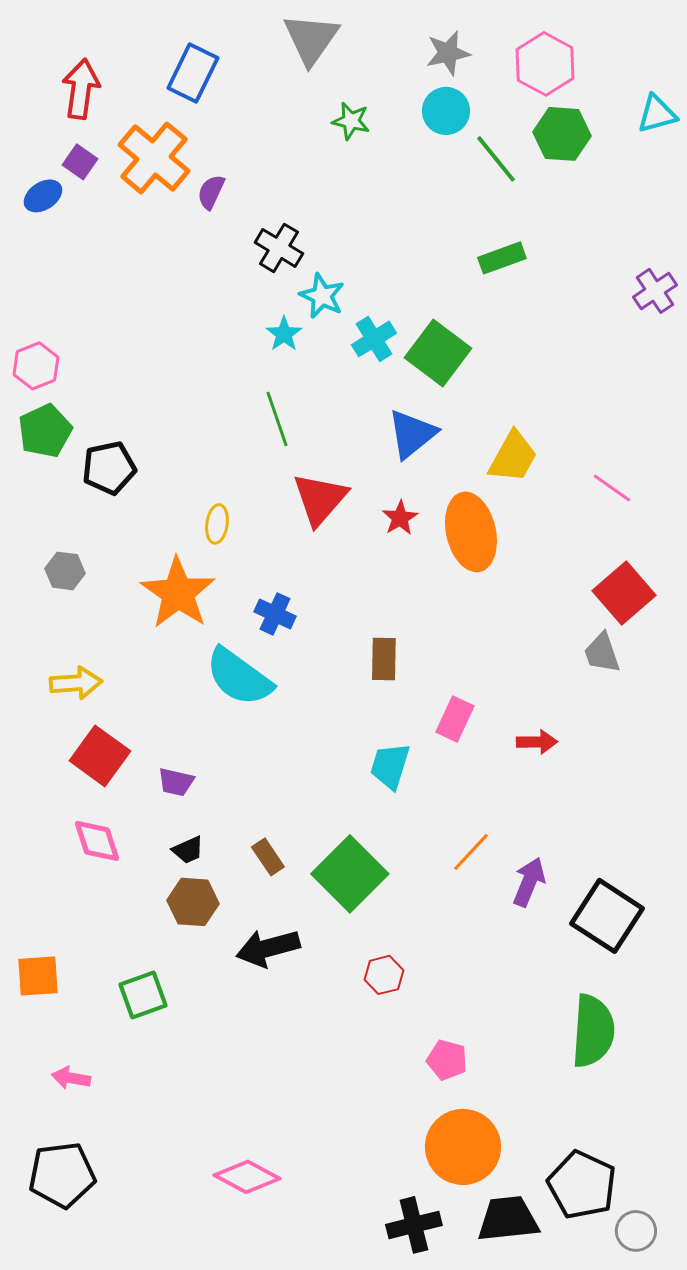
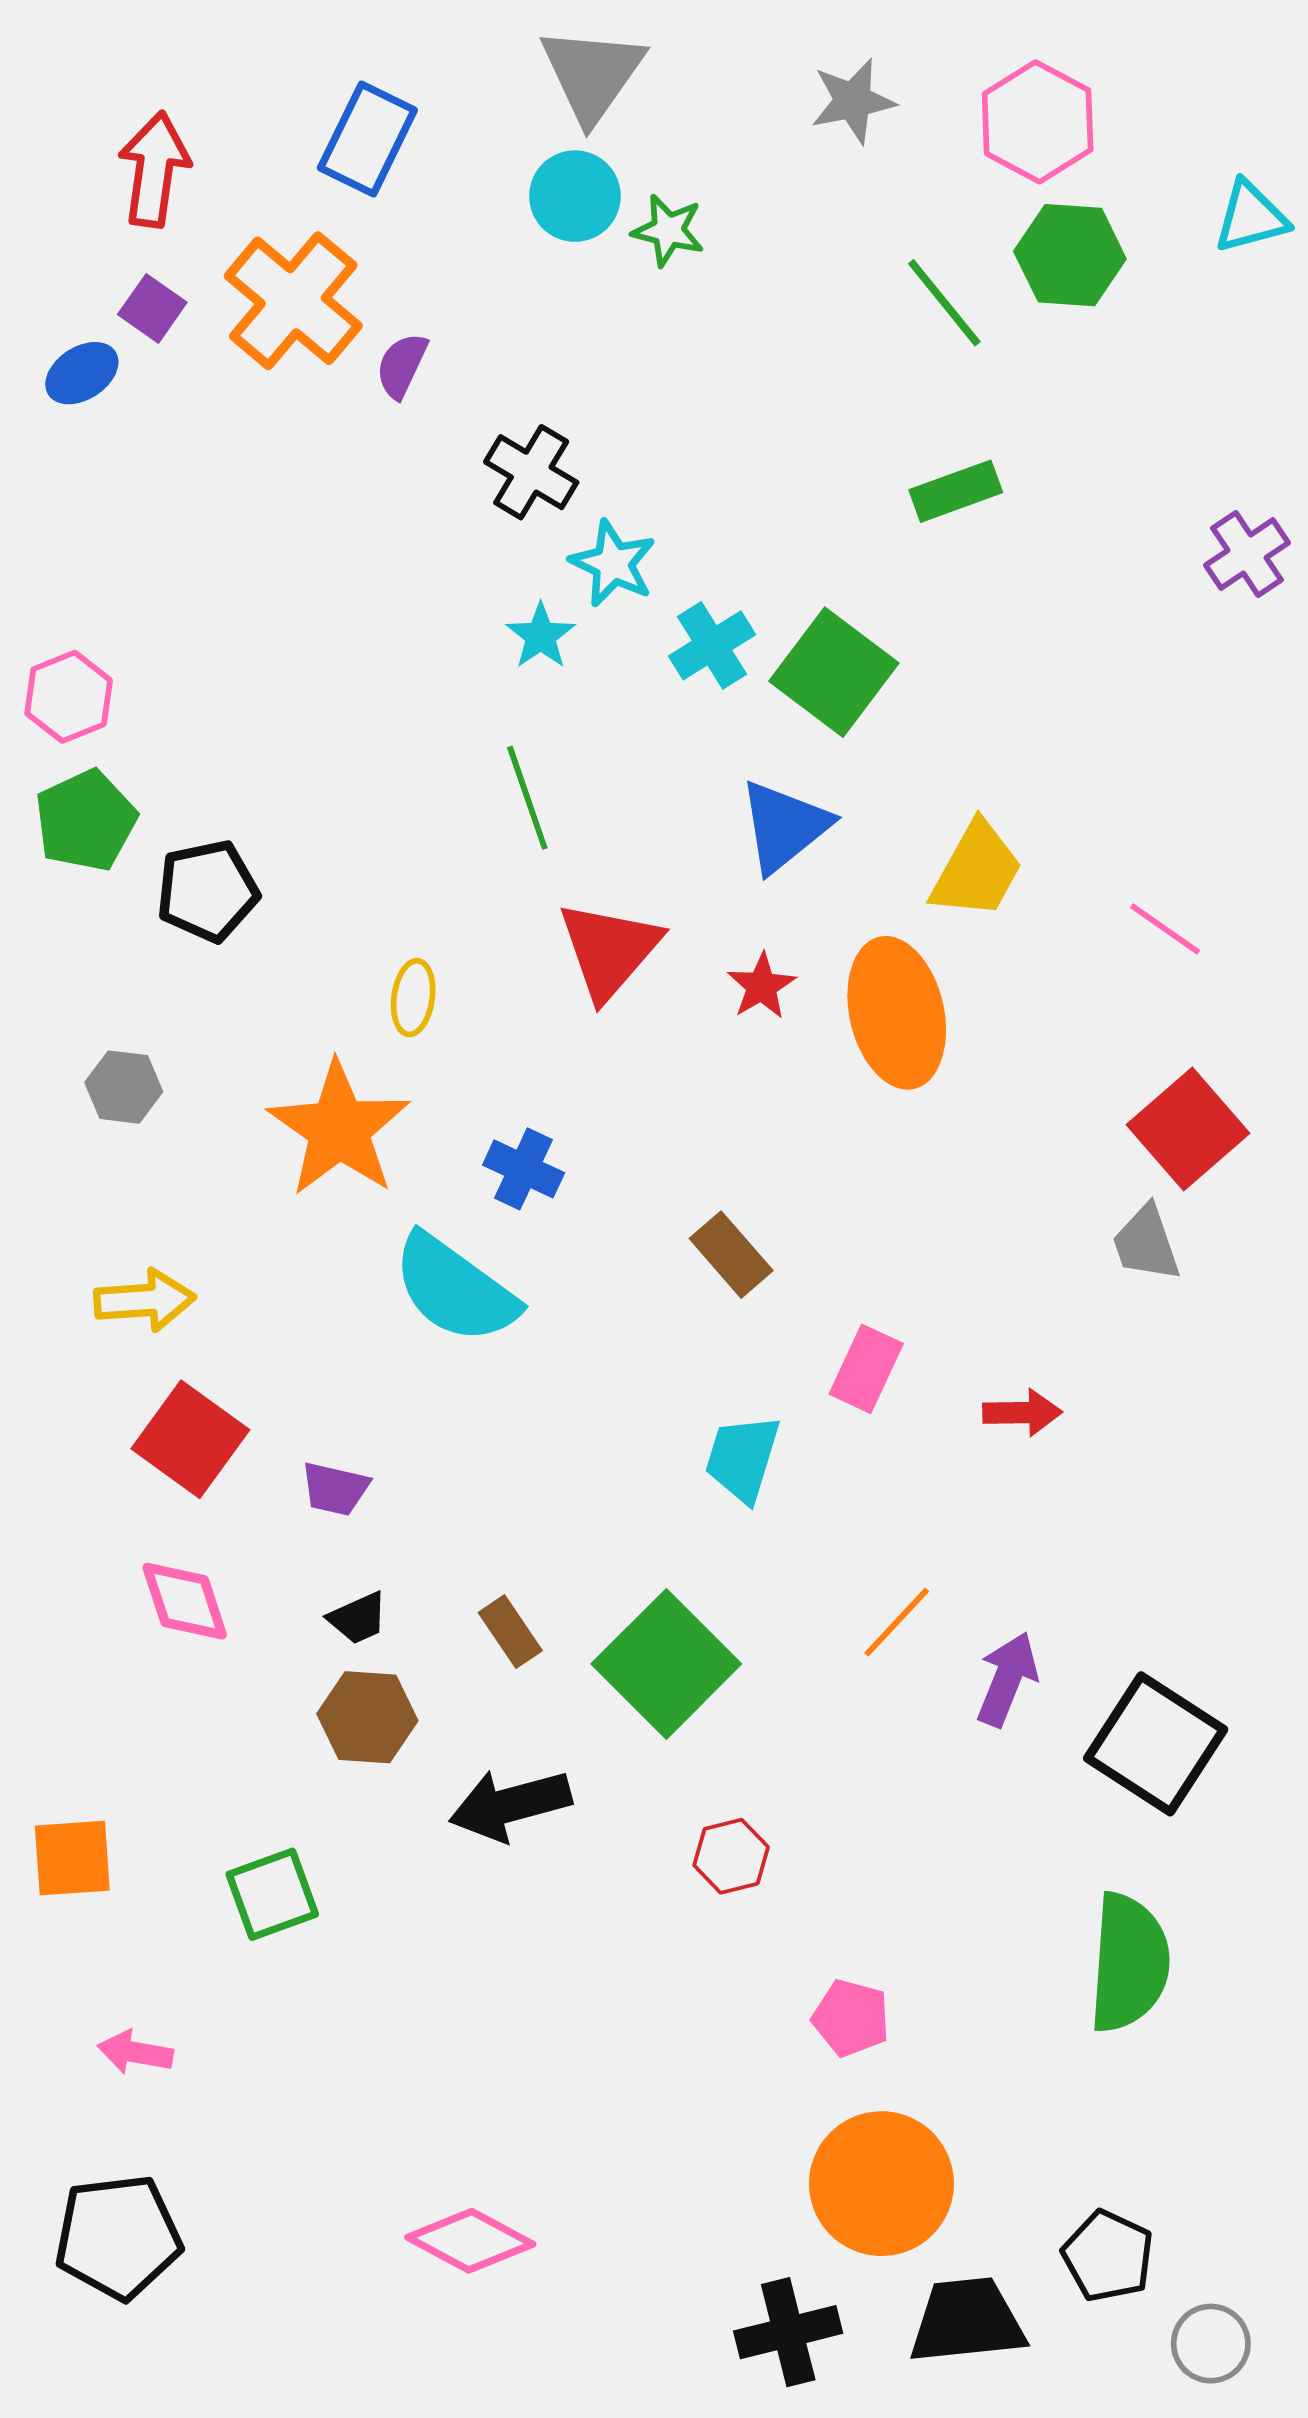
cyan circle: (446, 111) -> (575, 196), moved
brown rectangle: (384, 659) -> (731, 1255), turned -42
black pentagon: (582, 1185) -> (1108, 2256), size x0.7

